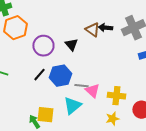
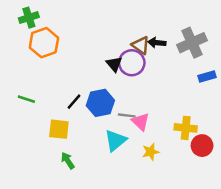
purple circle: (43, 46) -> (132, 63), moved
yellow cross: (116, 96) -> (186, 128), moved
yellow square: (45, 115) -> (59, 129), moved
yellow star: (112, 119) -> (151, 152), moved

